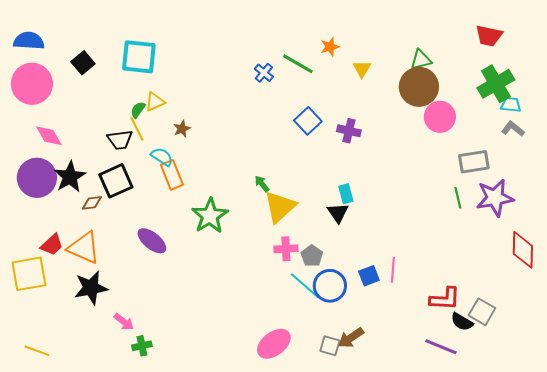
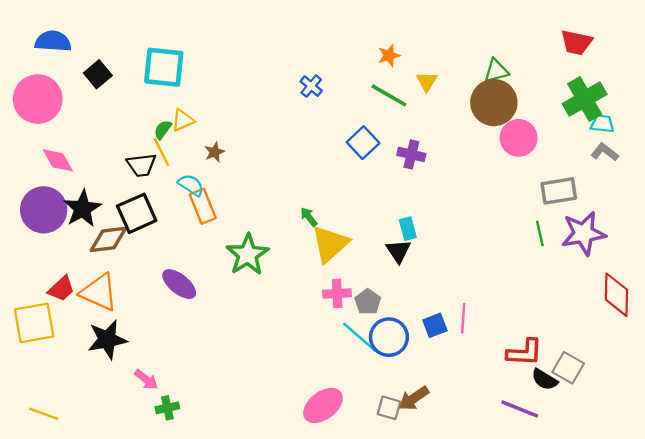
blue semicircle: (29, 41) -> (53, 41), moved
green line: (298, 64) -> (389, 95), moved
brown diamond: (92, 203) -> (108, 239), size x1.6

